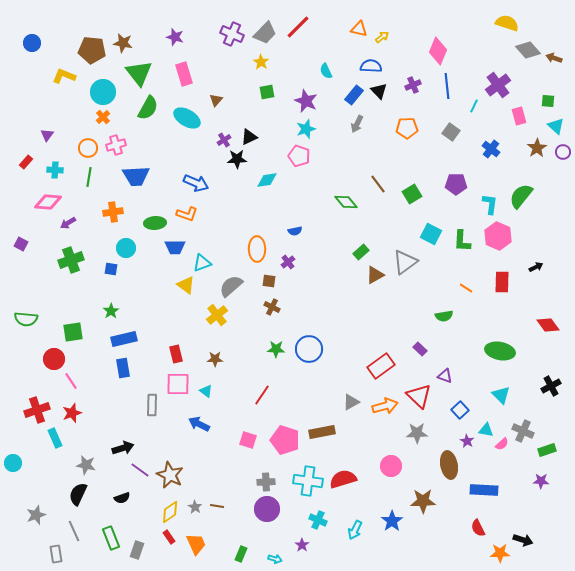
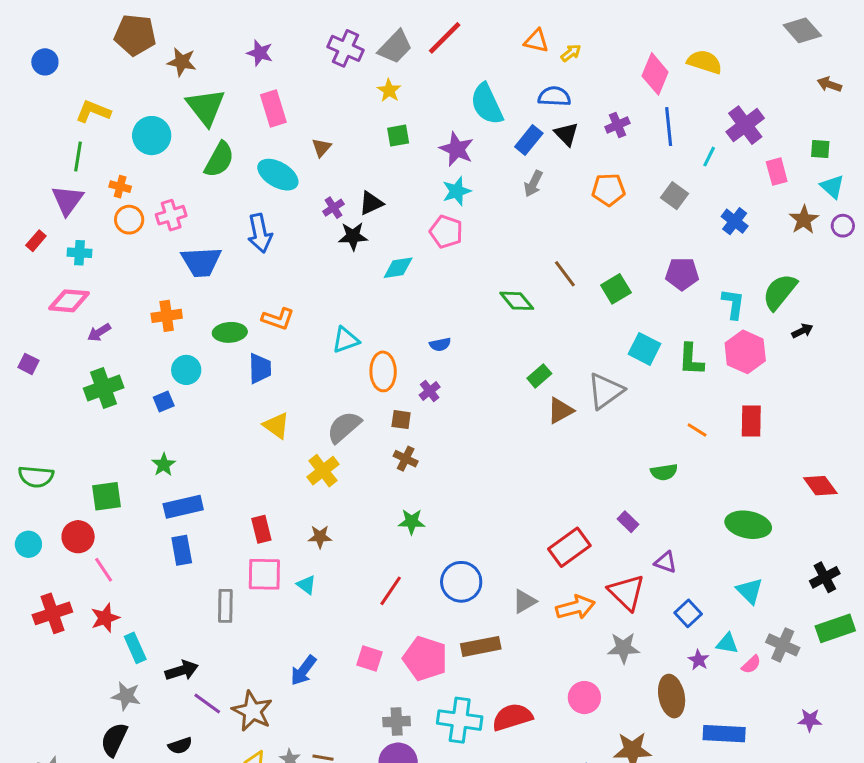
yellow semicircle: (507, 23) -> (705, 62), moved
brown pentagon: (92, 50) -> (135, 35), moved
gray diamond: (528, 50) -> (802, 30), moved
cyan semicircle: (326, 71) -> (487, 104), size x1.8
orange cross: (103, 117) -> (120, 187), moved, turned -32
purple triangle: (47, 135) -> (68, 200), size x1.6
green line: (89, 177) -> (78, 157), moved
blue arrow: (196, 183) -> (260, 233), moved, turned 55
blue trapezoid: (175, 247) -> (260, 368), turned -90
cyan triangle: (202, 263) -> (345, 340), moved
black arrow: (536, 267) -> (802, 331), moved
blue square: (111, 269) -> (164, 401), turned -32
blue circle: (309, 349) -> (461, 582), moved
blue arrow: (199, 424) -> (303, 670), moved, turned -80
cyan rectangle: (55, 438) -> (135, 648), moved
green rectangle: (547, 450) -> (835, 628), moved, size x1.4
cyan circle: (13, 463) -> (28, 544), moved

